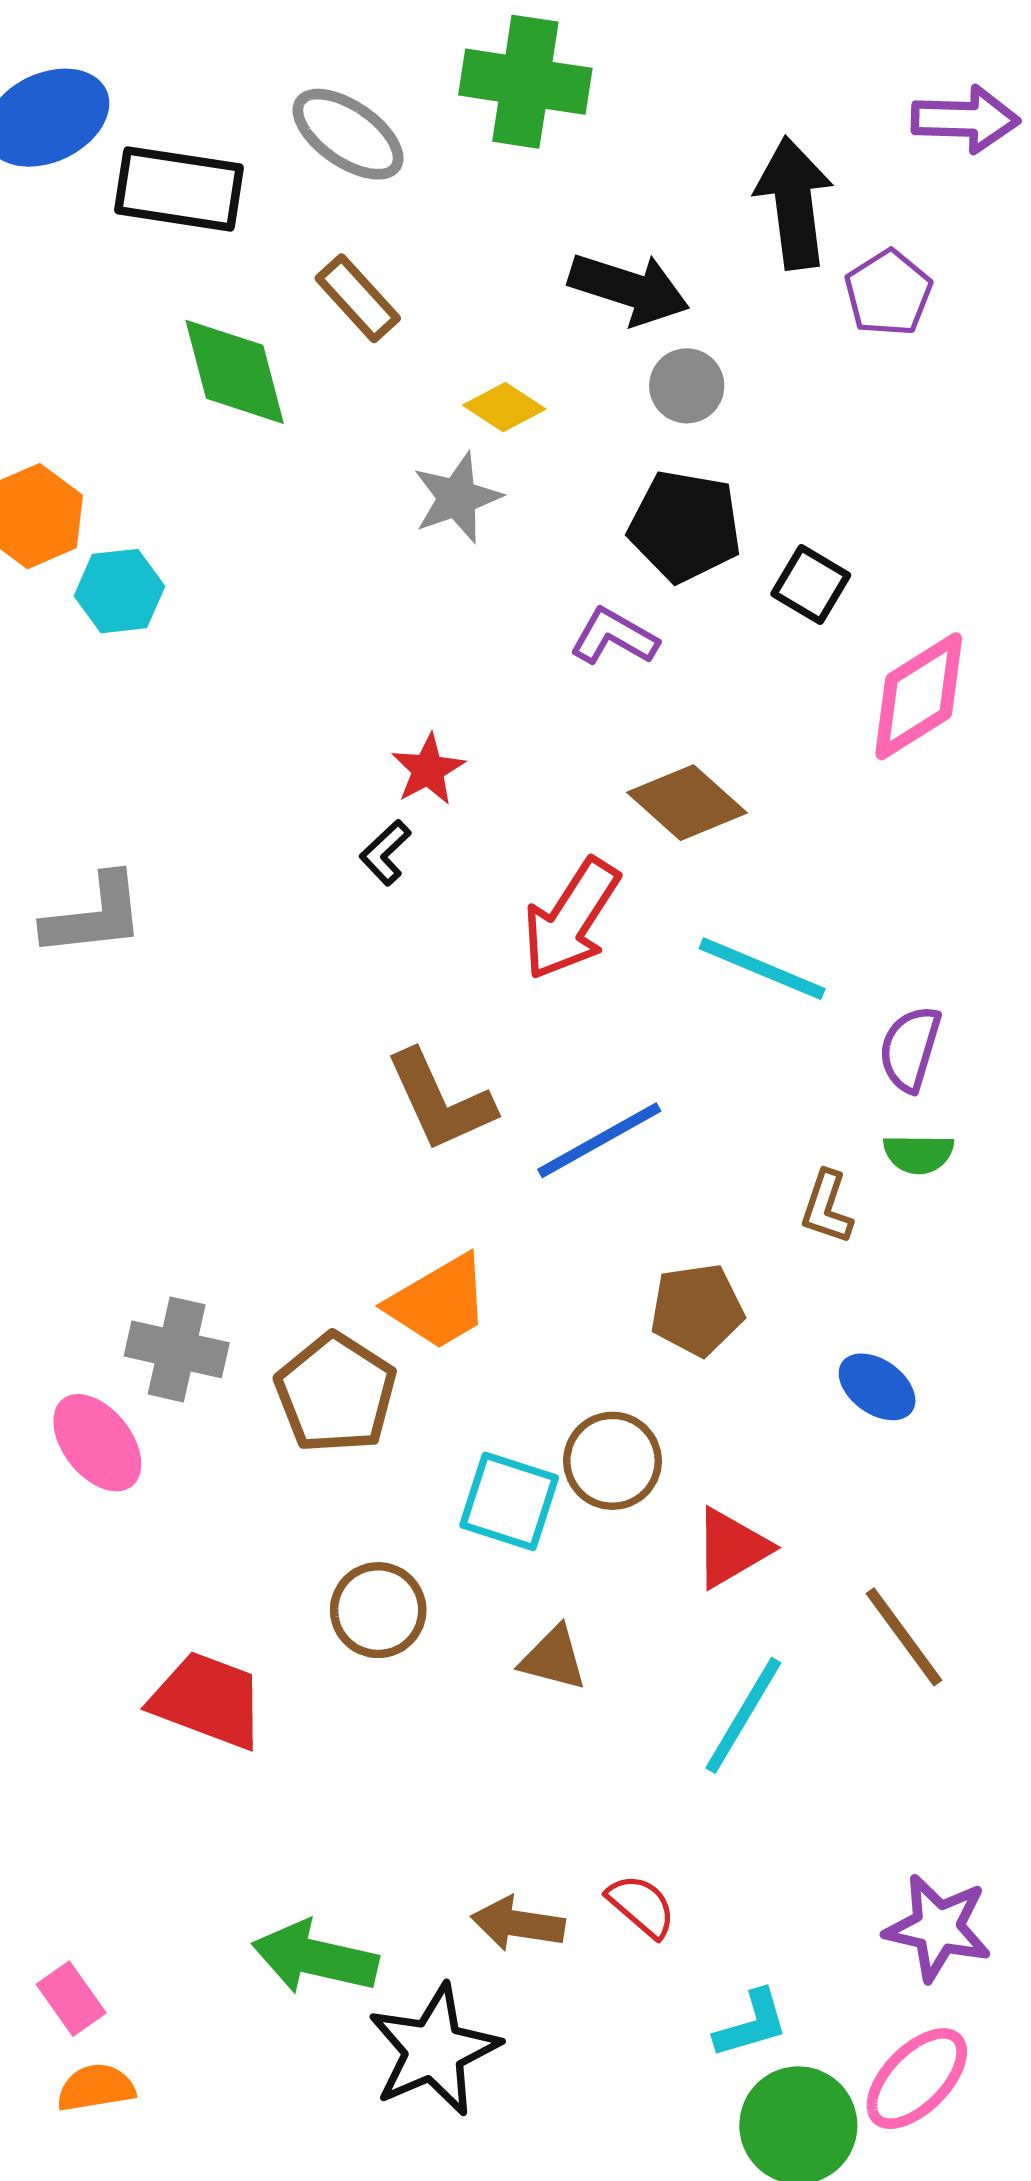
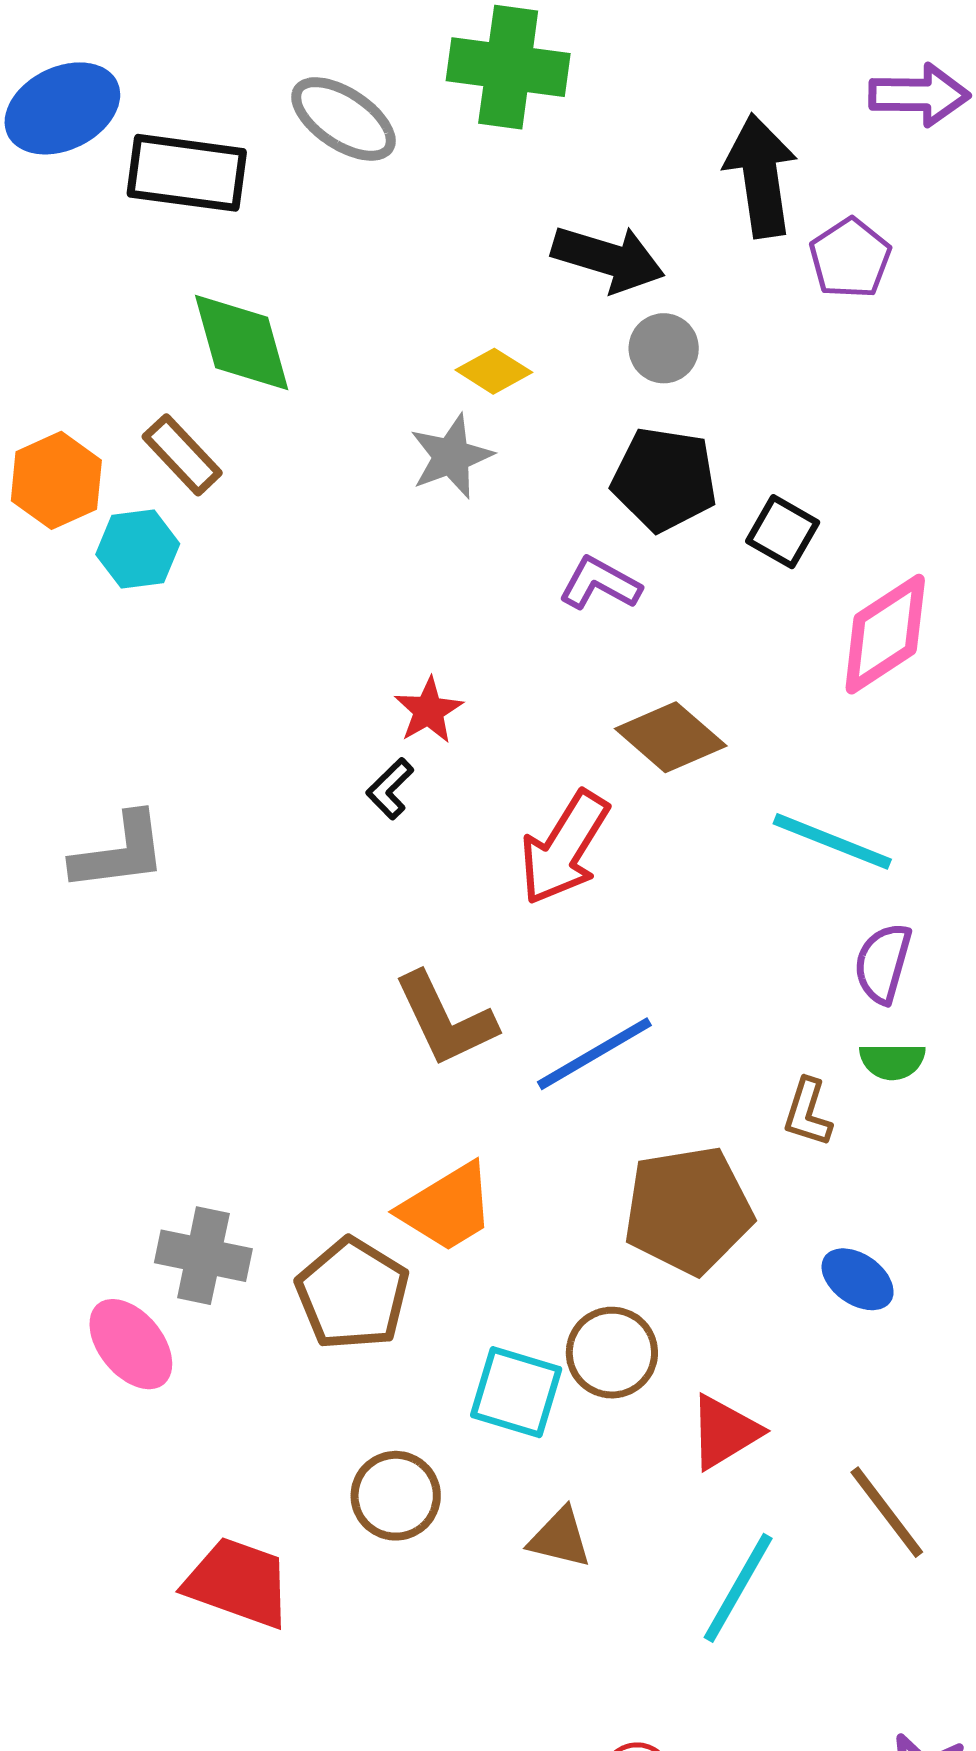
brown rectangle: (358, 298) -> (182, 455), moved
cyan line: (762, 969) -> (832, 841), moved
brown pentagon: (697, 1310) -> (688, 1210), size x1.5

